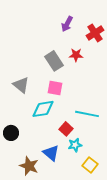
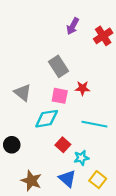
red star: (76, 55) -> (82, 88), moved
red square: (66, 129) -> (63, 145), moved
blue triangle: (51, 153) -> (67, 179), moved

